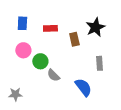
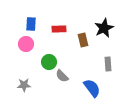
pink circle: (23, 50) -> (26, 44), moved
gray star: (15, 94) -> (24, 85), moved

